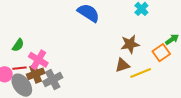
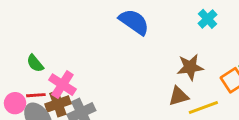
green semicircle: (18, 45) -> (35, 63), turned 104

